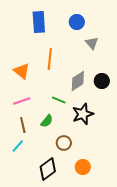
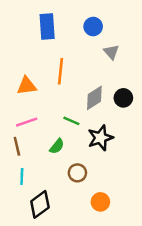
orange triangle: (22, 71) -> (27, 86), turned -48
brown line: (23, 125) -> (17, 146), moved
cyan line: (18, 146) -> (22, 176), turned -40
black diamond: (48, 169) -> (40, 204), moved

